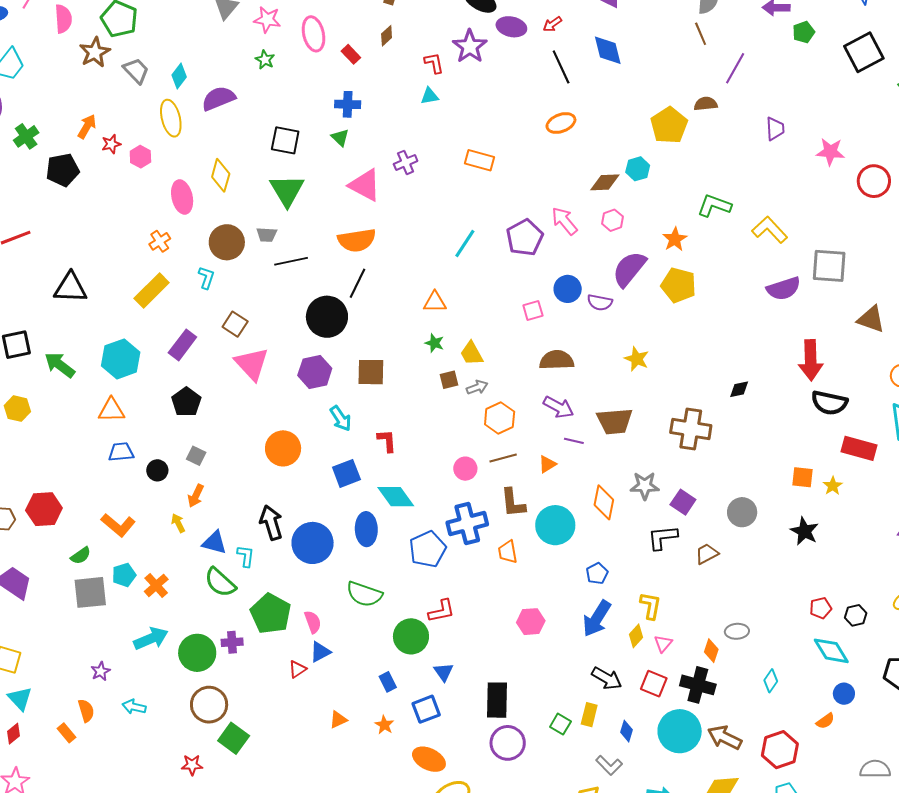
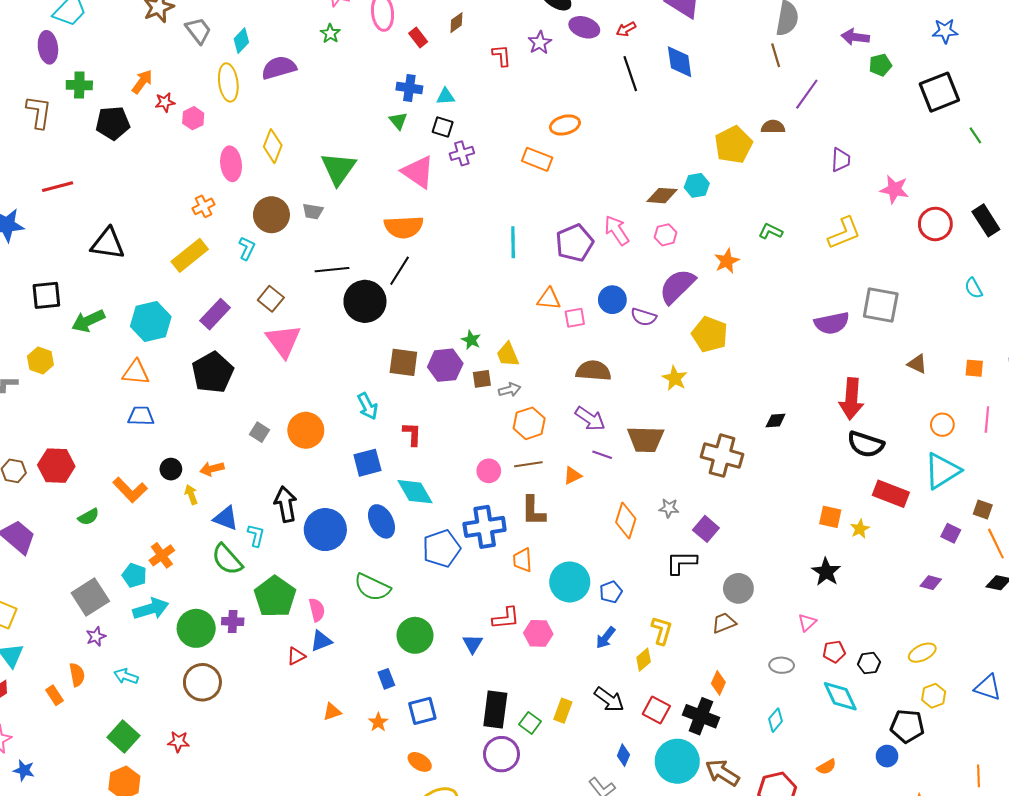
purple star: (470, 46) -> (540, 43), size x0.7
cyan triangle: (430, 96) -> (446, 96), moved
orange ellipse: (561, 123) -> (565, 125), moved
green cross: (26, 136) -> (79, 85), turned 30
black square: (285, 140) -> (443, 127), moved, size x0.7
green L-shape: (714, 206) -> (771, 231), size x0.7
yellow L-shape: (770, 230) -> (844, 233), moved, turned 105
cyan line: (465, 244) -> (513, 242), turned -40
black line: (291, 261) -> (332, 270), moved
yellow pentagon: (679, 285) -> (710, 334), moved
orange triangle: (435, 302) -> (549, 299), moved
brown triangle: (871, 319) -> (917, 364), size x0.7
green arrow: (60, 365) -> (88, 321), turned -68
purple hexagon: (315, 372) -> (445, 365), moved
black pentagon: (186, 402) -> (213, 372), size x1.4
gray square: (196, 456) -> (259, 432), moved
black circle: (157, 470) -> (171, 469), moved
gray star: (645, 486) -> (669, 508), size x0.7
orange arrow: (196, 496) -> (212, 469), turned 45
gray circle: (742, 512) -> (738, 588), moved
cyan circle: (555, 525) -> (570, 582), moved
blue ellipse: (366, 529) -> (381, 521), turned -32
brown trapezoid: (707, 554) -> (724, 623), moved
cyan pentagon: (124, 575) -> (134, 575), moved, turned 30
gray square: (90, 592) -> (90, 597), moved, turned -33
red L-shape: (442, 611) -> (506, 618), moved
blue arrow: (597, 619) -> (606, 638), size x0.6
gray ellipse: (737, 631) -> (782, 665), moved
pink triangle: (663, 643) -> (807, 622), moved
blue triangle: (444, 672) -> (473, 644), moved
blue circle: (844, 694) -> (887, 756), moved
yellow rectangle: (589, 715) -> (563, 711), moved
green square: (560, 724) -> (530, 723), moved
green square: (234, 738) -> (124, 737), moved
orange ellipse: (429, 759) -> (420, 762), size x0.7

